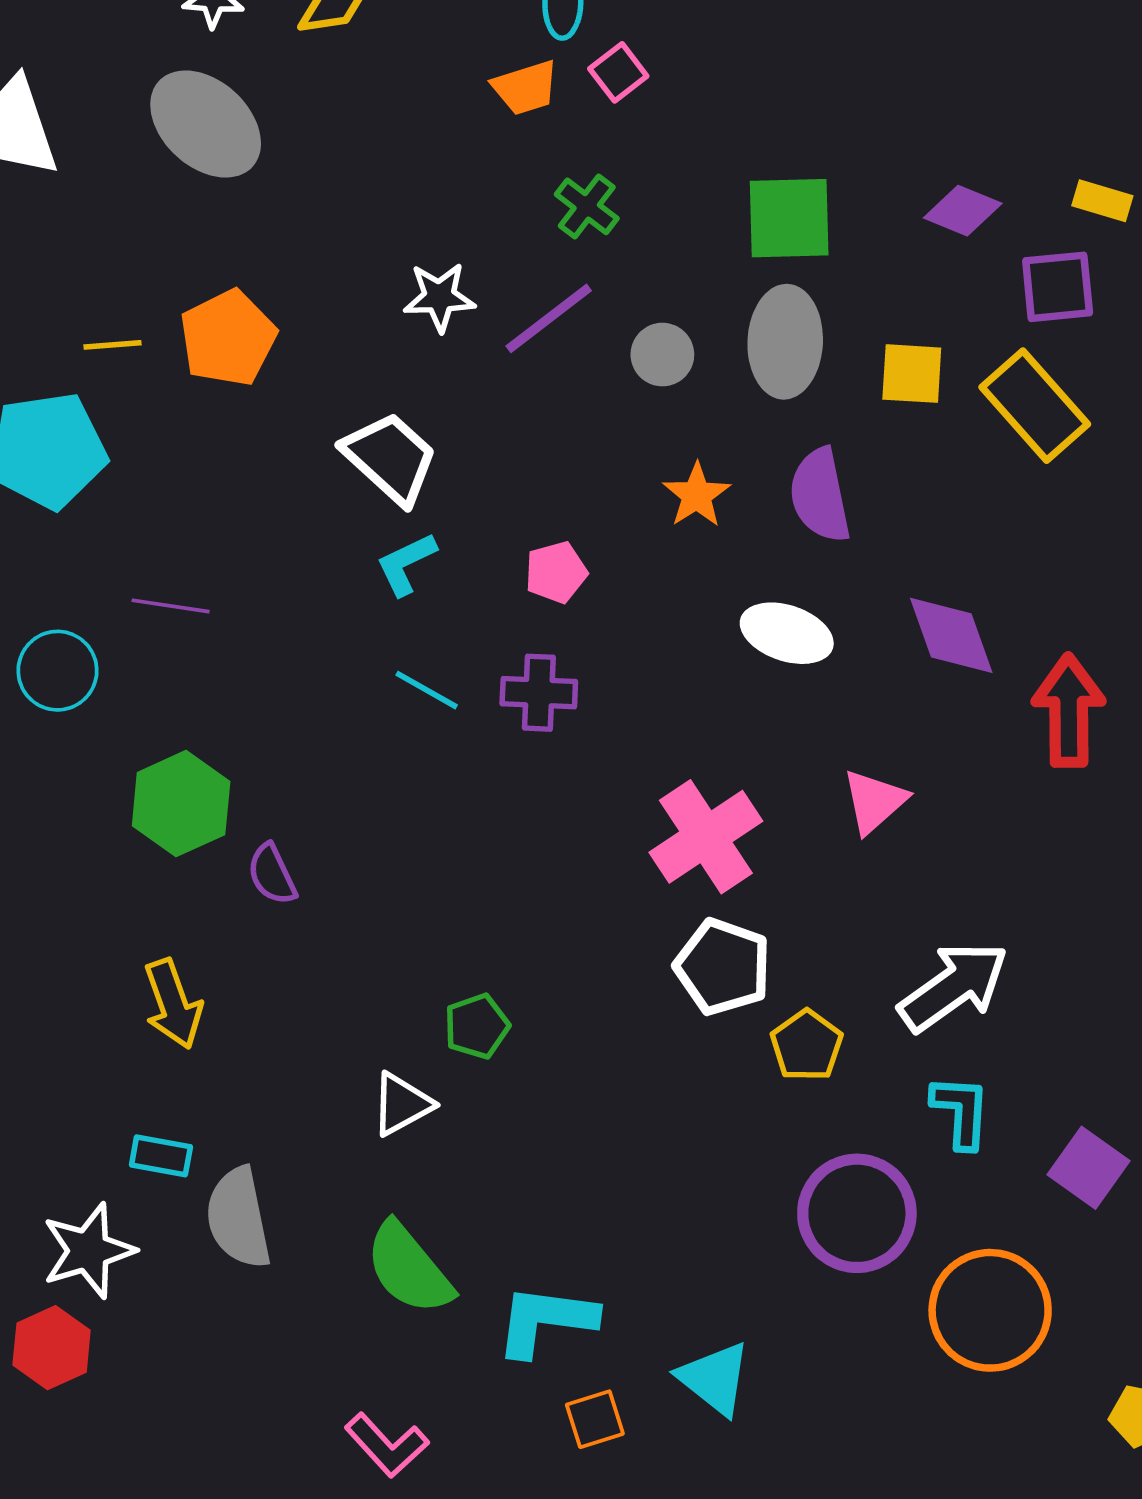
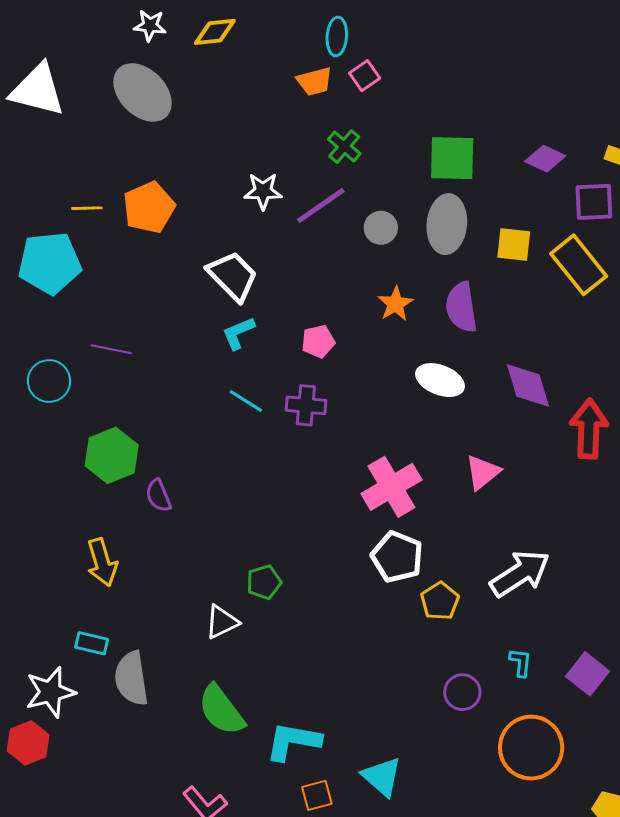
cyan L-shape: (961, 1112) -> (521, 662), moved, size x0.7
purple circle: (857, 1213) -> (462, 692), size x0.6

